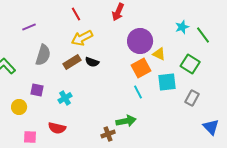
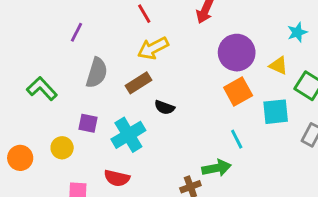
purple line: (29, 27) -> (76, 32), turned -40
yellow triangle: (159, 54) -> (278, 66), moved
black semicircle: (92, 62) -> (164, 107), moved
cyan line: (138, 92) -> (237, 139), moved
cyan cross: (65, 98) -> (128, 135), size x1.6

